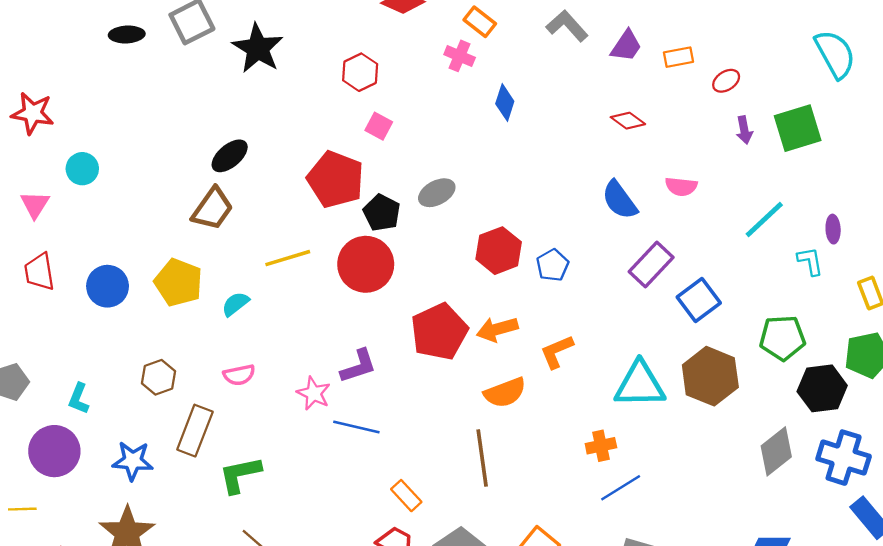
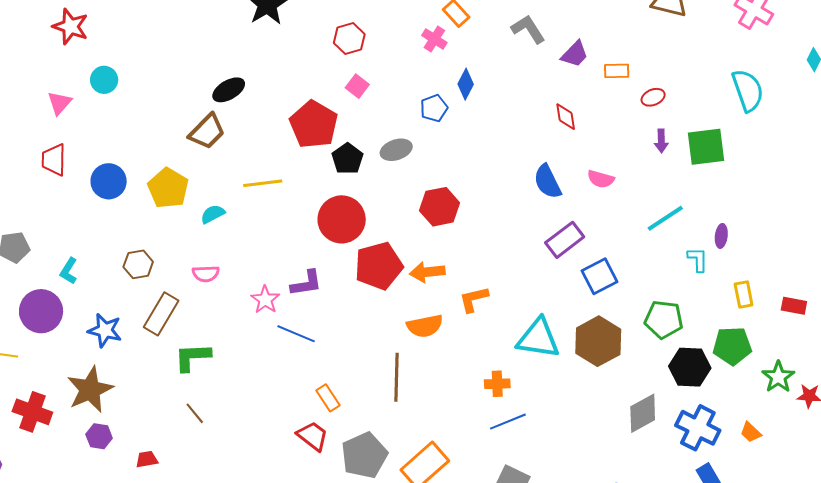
red diamond: (628, 121) -> (566, 117), turned 36
red circle: (366, 264) -> (342, 219), moved
blue pentagon: (553, 265) -> (434, 108), moved

